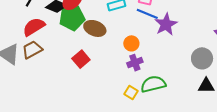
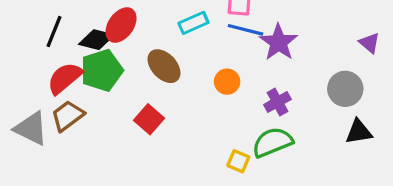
green pentagon: (72, 18) -> (102, 70), moved
brown ellipse: (95, 28) -> (164, 66), turned 35
purple cross: (135, 63) -> (277, 102), moved

